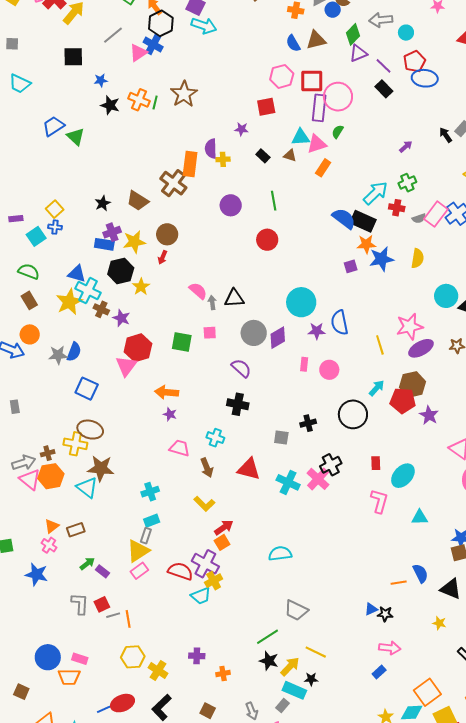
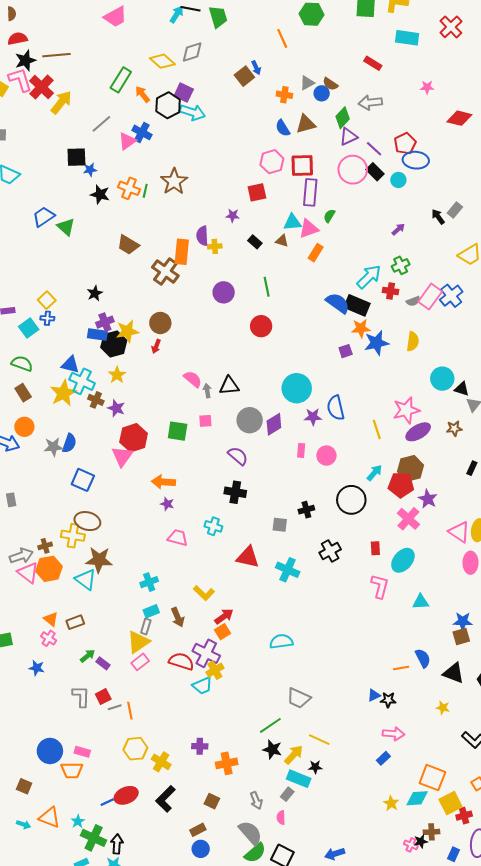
black hexagon: (161, 23) -> (168, 105), moved
cyan circle: (406, 33) -> (398, 180), moved
black square: (73, 57) -> (76, 157), moved
pink circle: (338, 97) -> (353, 170), moved
brown trapezoid: (138, 201) -> (128, 245), moved
black hexagon: (121, 271) -> (114, 344), moved
yellow star: (141, 287) -> (117, 375), moved
brown arrow: (207, 468) -> (178, 617), moved
pink cross: (318, 479) -> (408, 519), moved
orange triangle: (52, 526) -> (51, 619), turned -42
blue star: (36, 574) -> (37, 668), size x0.7
orange cross: (223, 673) -> (227, 763), size x1.5
orange square: (427, 692) -> (432, 778), turned -32

